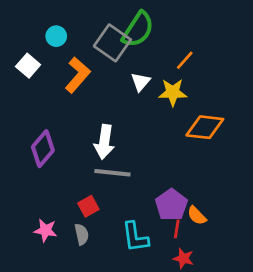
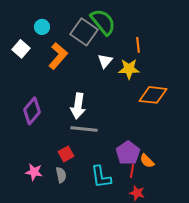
green semicircle: (138, 29) -> (103, 22), turned -72
orange line: (185, 60) -> (138, 45), turned -49

